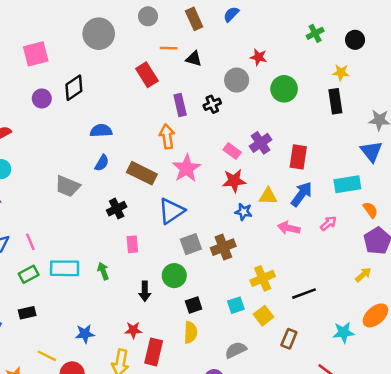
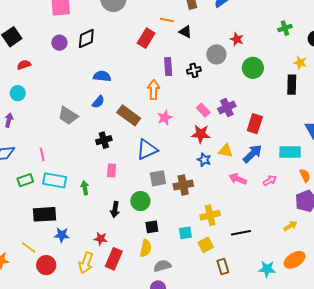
red rectangle: (147, 75) -> (146, 38), turned 54
pink star: (187, 168) -> (165, 118), size x0.7
pink line: (30, 242) -> (42, 154), moved
black rectangle: (27, 313) -> (45, 214), moved, size x1.6
brown rectangle: (289, 339) -> (223, 267), turned -49
gray semicircle: (236, 350) -> (162, 266), moved

